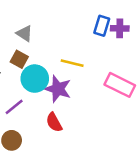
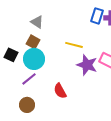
cyan circle: (35, 79) -> (34, 59), moved
purple star: (58, 89) -> (87, 65), moved

